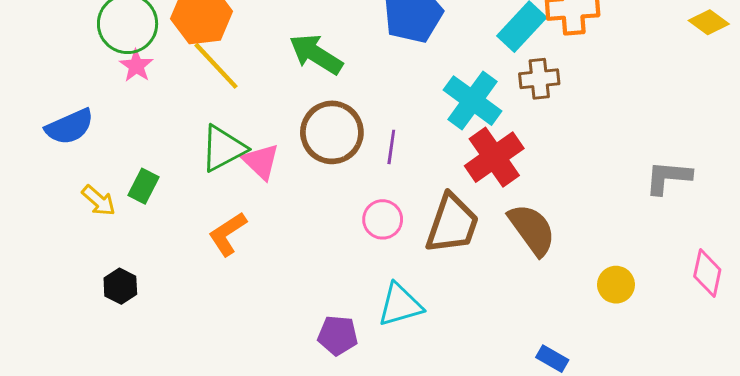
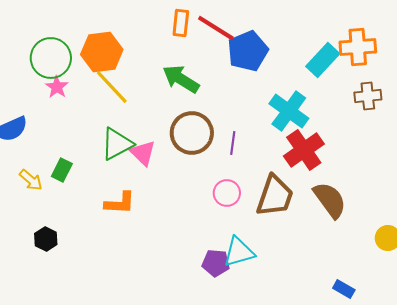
brown cross: (539, 79) -> (368, 96), moved
orange L-shape: (228, 234) -> (120, 203), turned -144
purple pentagon: (338, 335) -> (216, 263), moved

